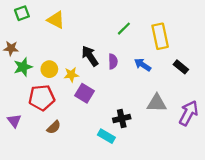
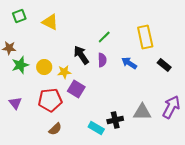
green line: (124, 29) -> (104, 37), moved
red pentagon: (42, 98) -> (50, 100), moved
gray triangle: (157, 103) -> (142, 112), moved
black cross: (122, 118) -> (115, 120), moved
purple triangle: (14, 121) -> (15, 103), moved
brown semicircle: (54, 127) -> (55, 129), moved

